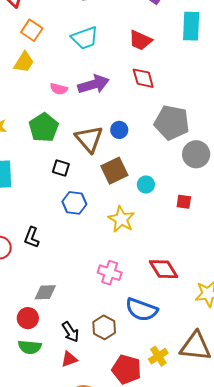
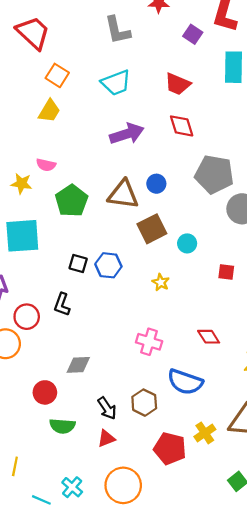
pink semicircle: (59, 89) -> (46, 165), moved
green pentagon: (44, 128) -> (72, 201), moved
brown triangle: (89, 139) -> (123, 194), turned -40
black square: (61, 168) -> (78, 264), moved
red square: (184, 202) -> (226, 272), moved
yellow star: (121, 219) -> (161, 282), size x0.6
red diamond: (164, 269) -> (209, 337), size x0.7
red circle: (28, 318) -> (45, 392), moved

